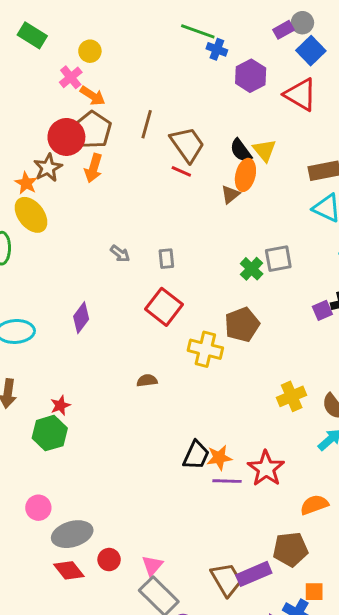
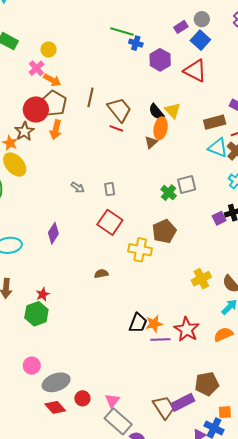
gray circle: (302, 23) -> (202, 19), moved
orange semicircle: (314, 505) -> (223, 334), moved

